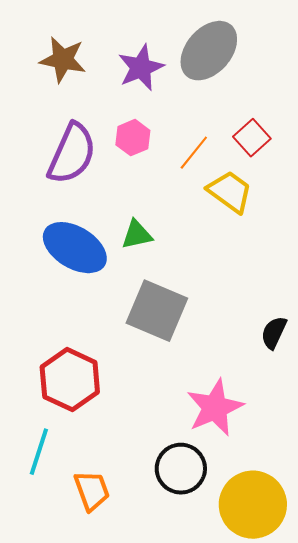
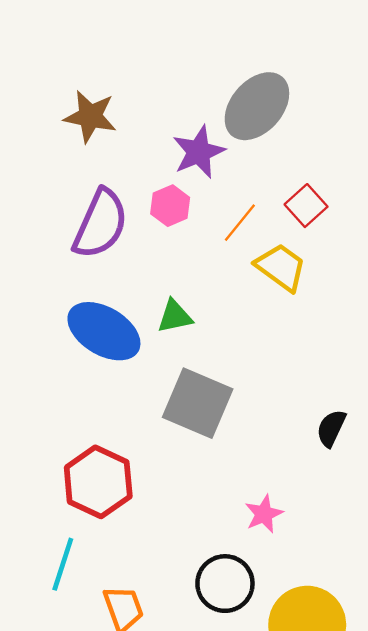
purple star: (141, 68) -> (199, 152), moved
pink star: (215, 408) -> (264, 514), size x0.6

